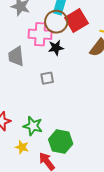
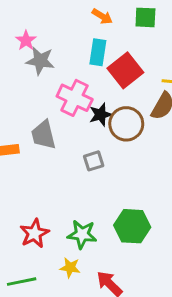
brown circle: (56, 22) -> (126, 124), moved
pink cross: (40, 34) -> (75, 98), turned 30
green hexagon: (61, 142) -> (132, 226), moved

